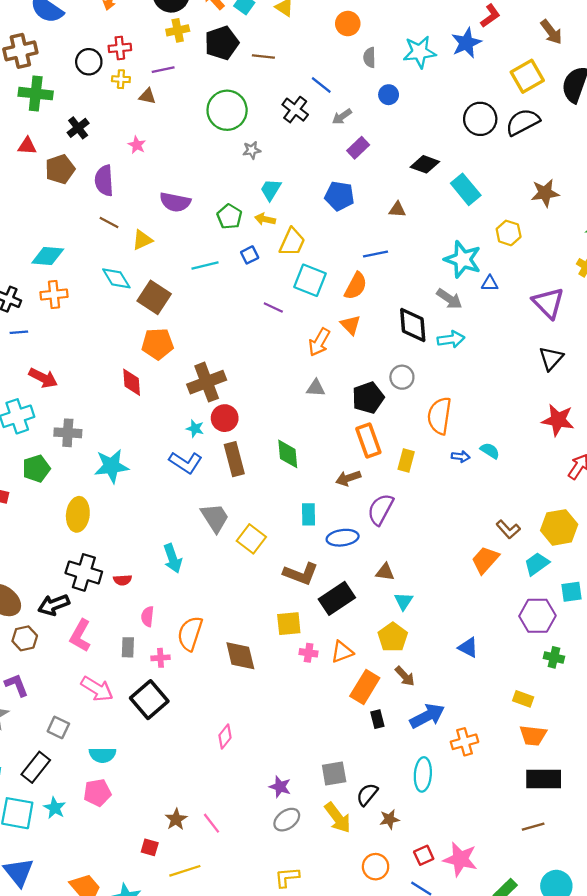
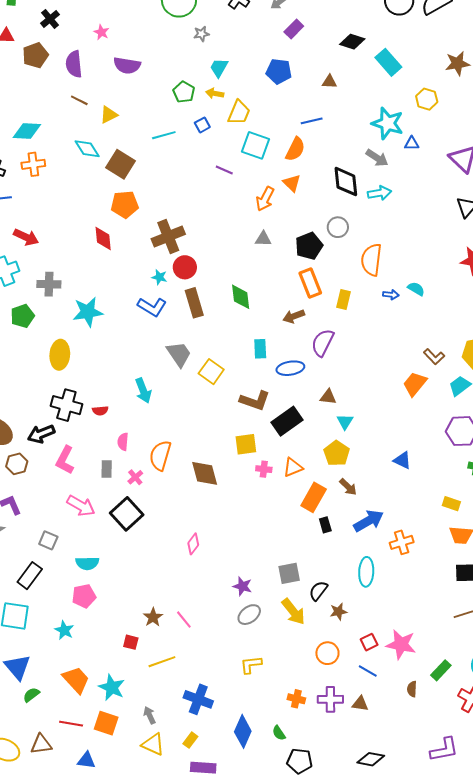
purple semicircle: (175, 202) -> (127, 65), moved
pink cross: (161, 658) -> (135, 477), turned -35
cyan star: (55, 808) -> (64, 630), moved

